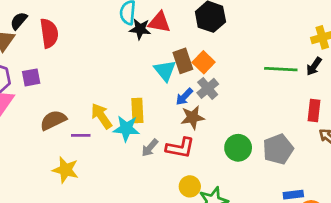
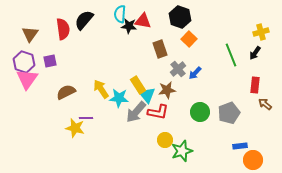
black semicircle: (19, 21) -> (84, 20), moved, size x1.5
orange square: (204, 62) -> (189, 39), moved
green line: (281, 69) -> (231, 55), turned 65
cyan triangle: (165, 71) -> (147, 95), moved
blue arrow: (184, 97) -> (195, 73), moved
yellow rectangle: (137, 111) -> (138, 85), moved, turned -30
purple line: (81, 135) -> (86, 118), moved
gray arrow: (150, 148) -> (136, 112), size x1.6

